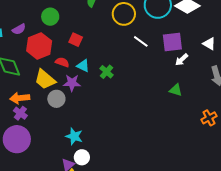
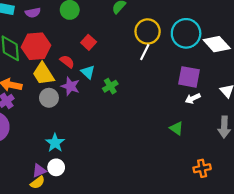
white line: (141, 41) -> (145, 52), moved, turned 63
red hexagon: (39, 46) -> (36, 46), moved

